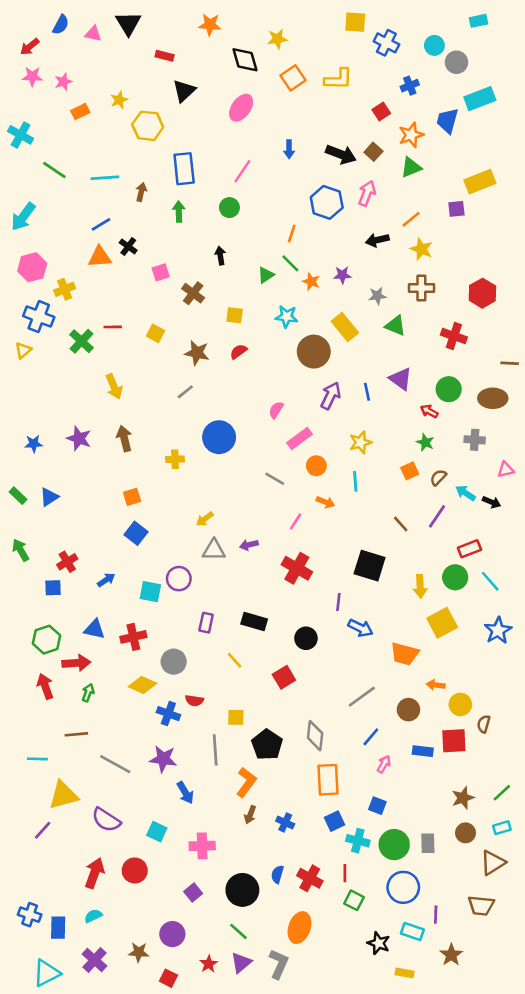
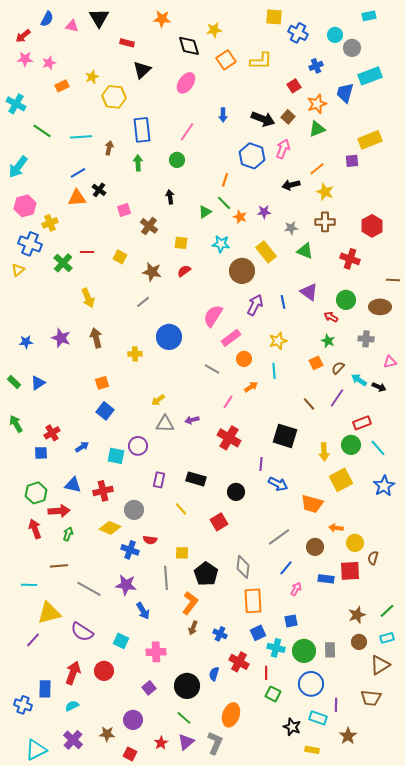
pink semicircle: (276, 410) -> (213, 316), size x1.6
orange arrow: (325, 502) -> (251, 387), turned -56
blue square: (377, 806) -> (291, 621), turned -32
red cross: (310, 878) -> (239, 662), moved
blue rectangle: (58, 928) -> (45, 689), moved

